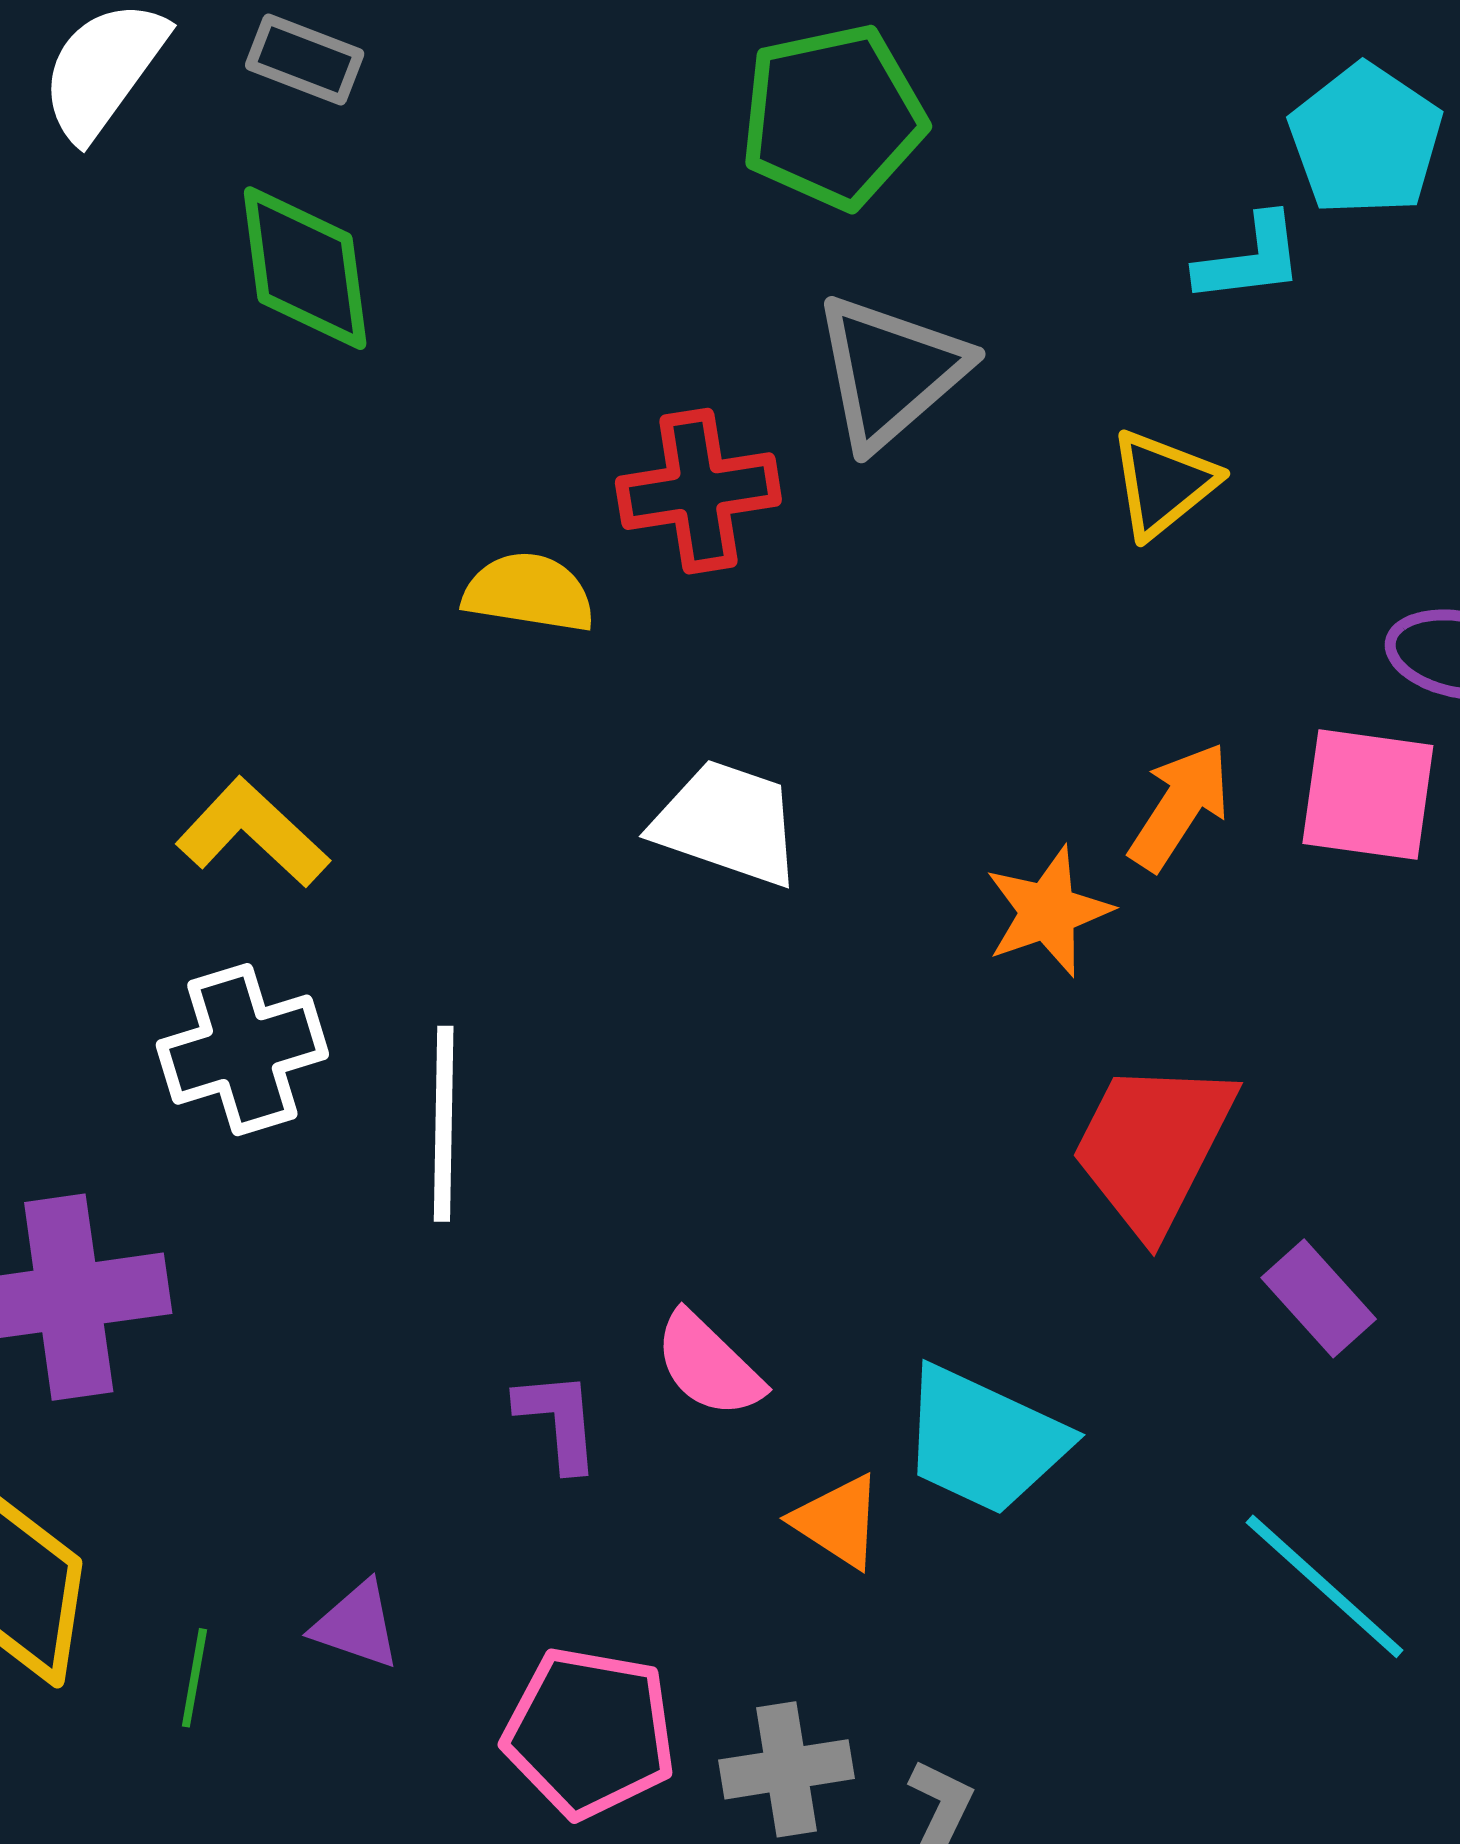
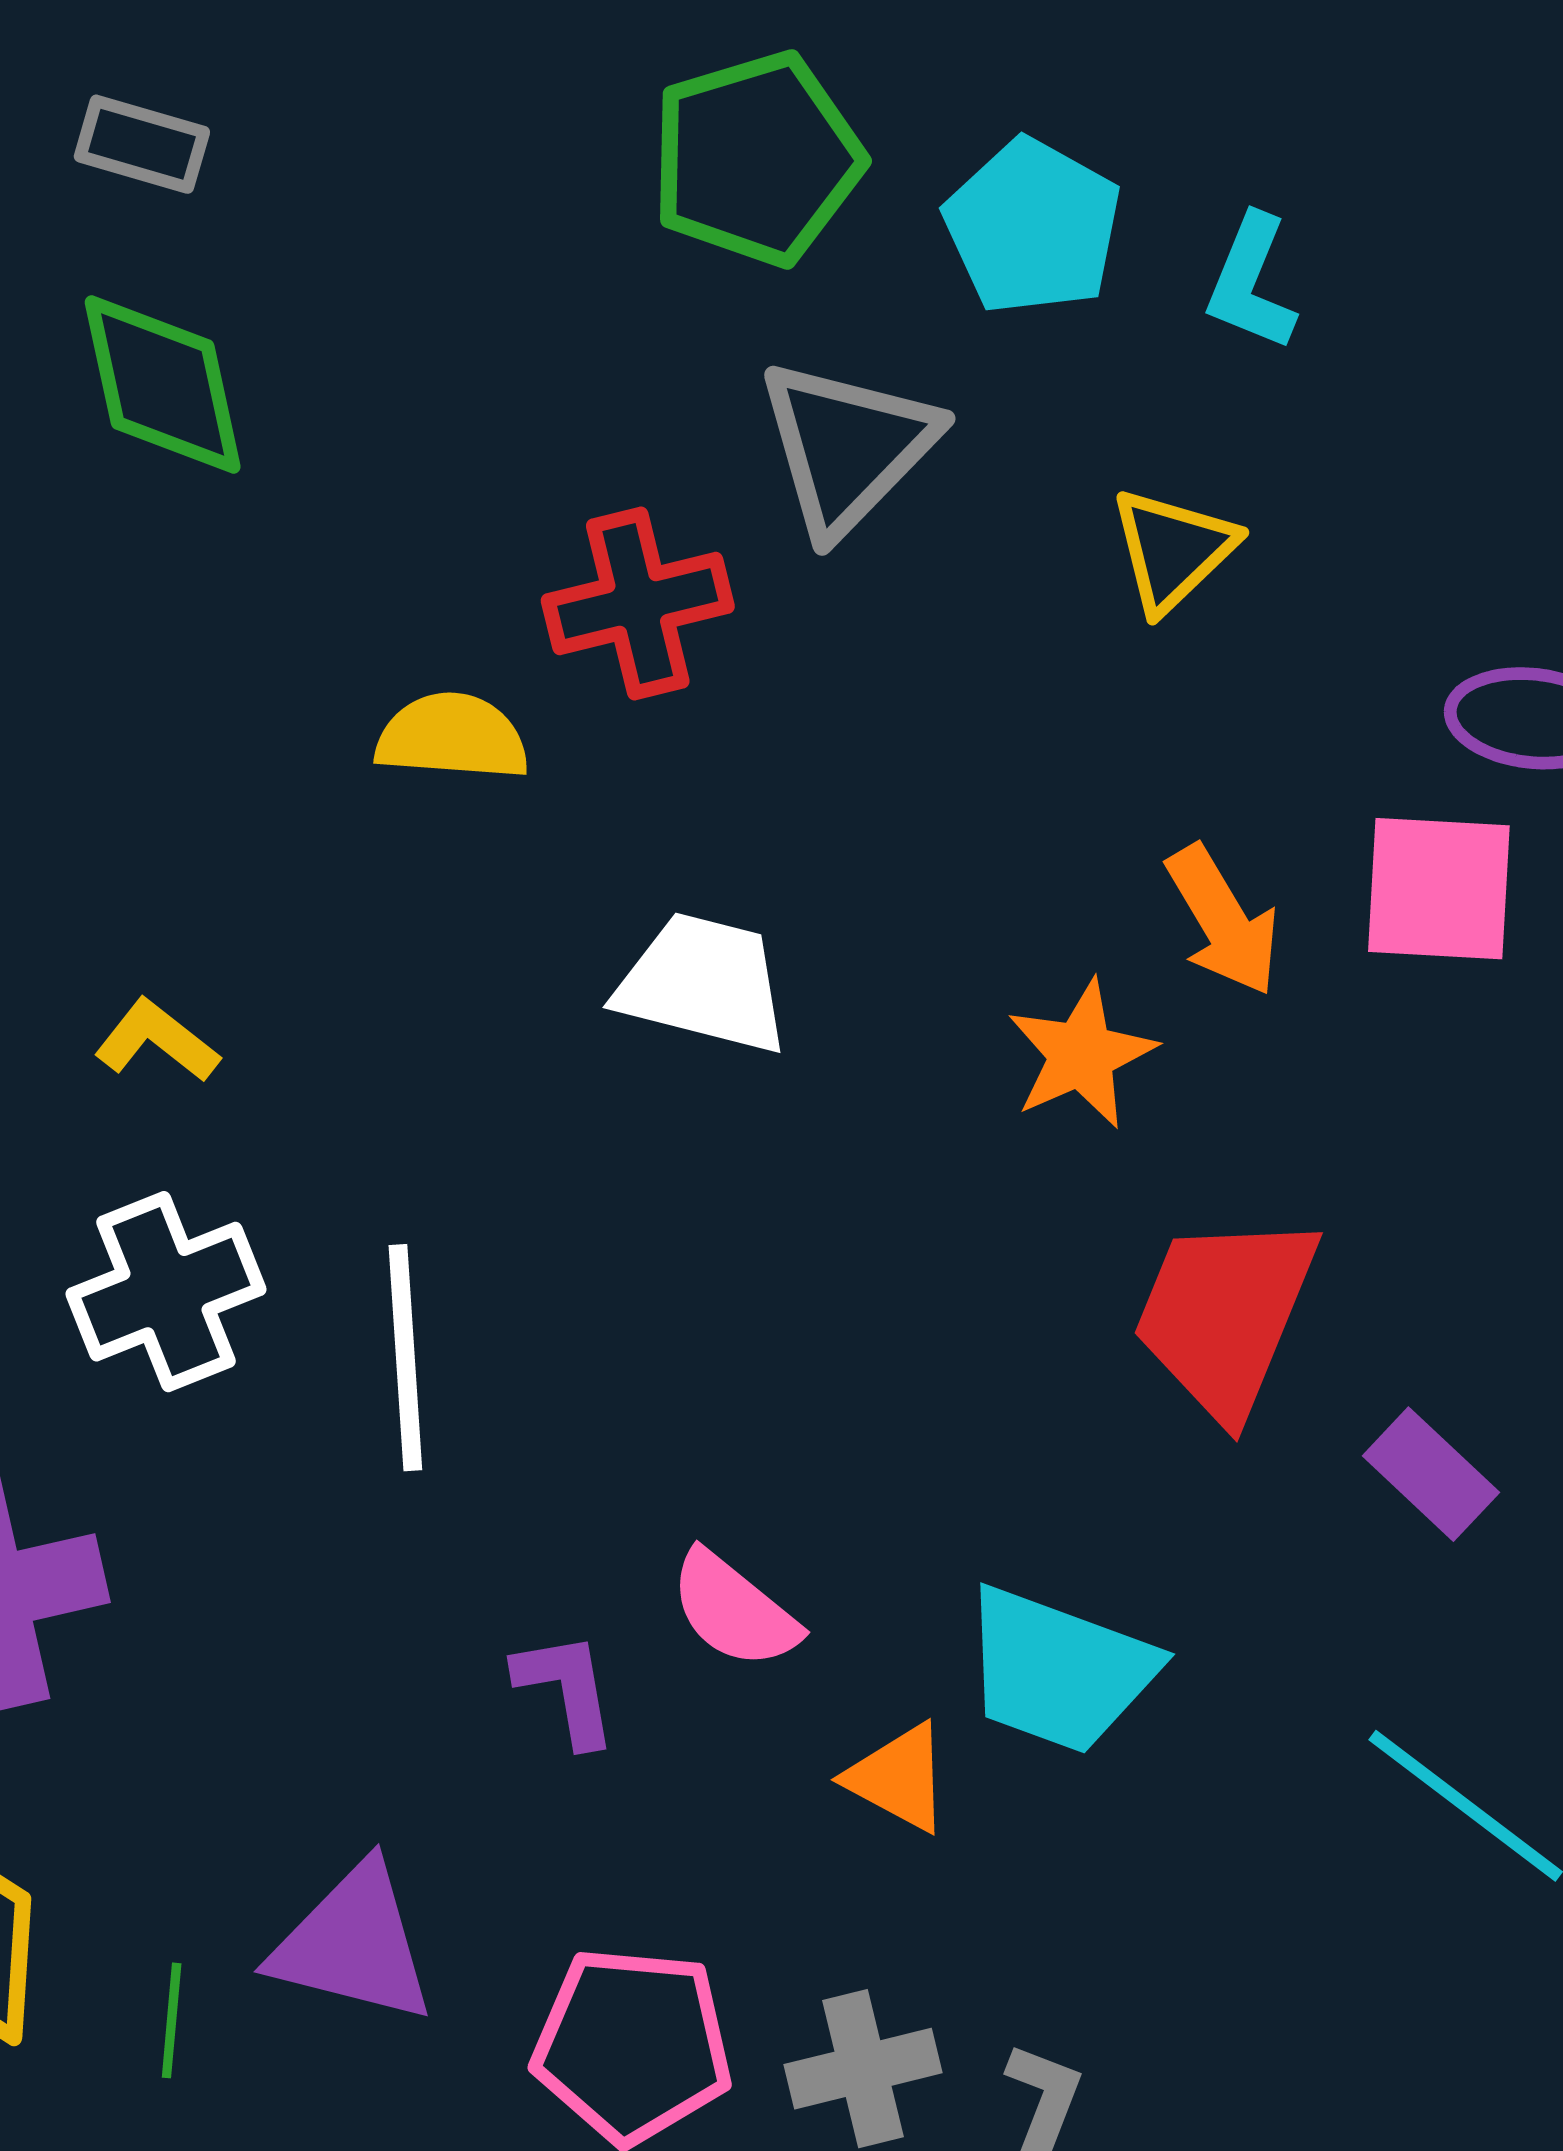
cyan pentagon: (1366, 140) -> (1033, 227), moved
cyan L-shape: (1250, 259) -> (1251, 283), turned 124
orange arrow: (1180, 806) -> (1223, 920), turned 121
yellow L-shape: (253, 833) -> (157, 1041), size x0.7
purple triangle: (357, 1625) -> (353, 1944), size x1.6

